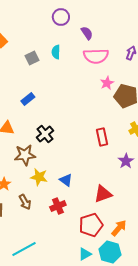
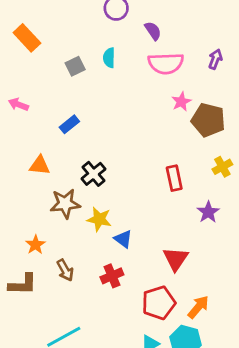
yellow star: (39, 177) -> (99, 219), moved
red triangle: (103, 194) -> (176, 259), turned -36

